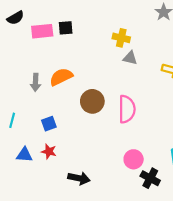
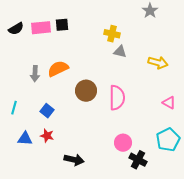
black semicircle: (15, 18) -> (16, 29), moved
blue square: (49, 124) -> (47, 111), turned -32

